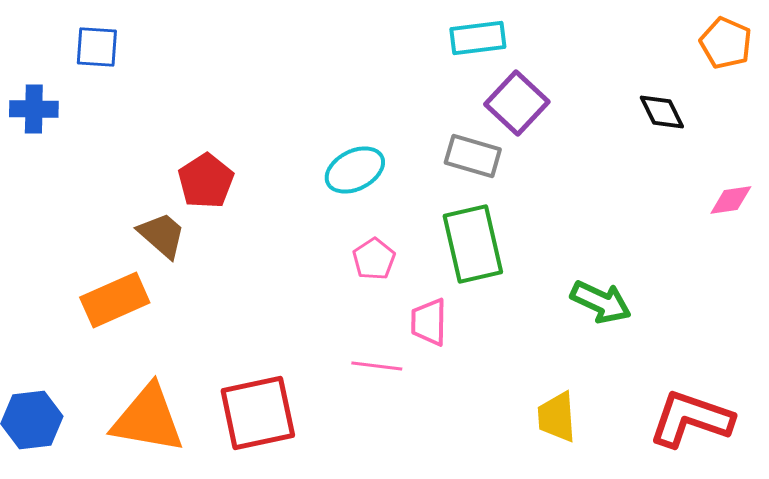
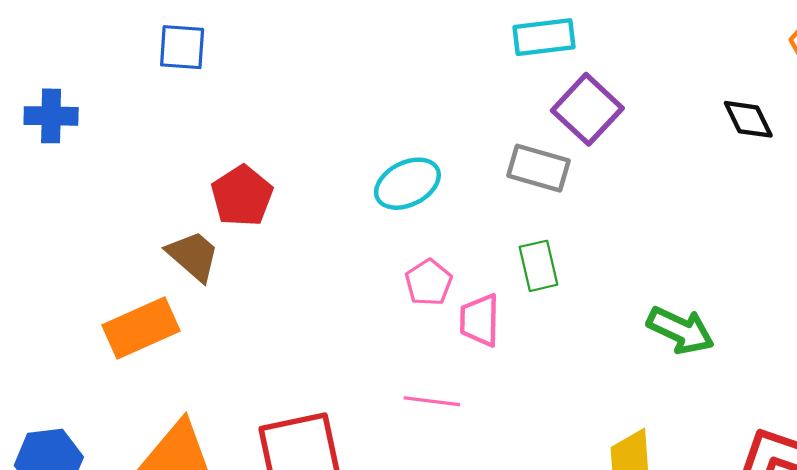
blue square: (97, 47) -> (182, 47), moved
green rectangle: (473, 244) -> (538, 266), size x0.6
pink trapezoid: (429, 322) -> (480, 320), moved

